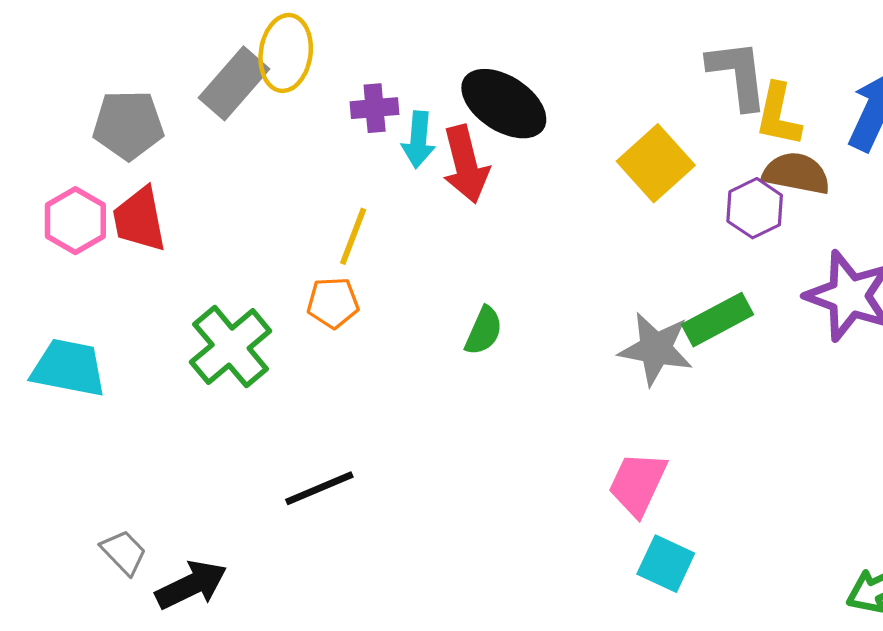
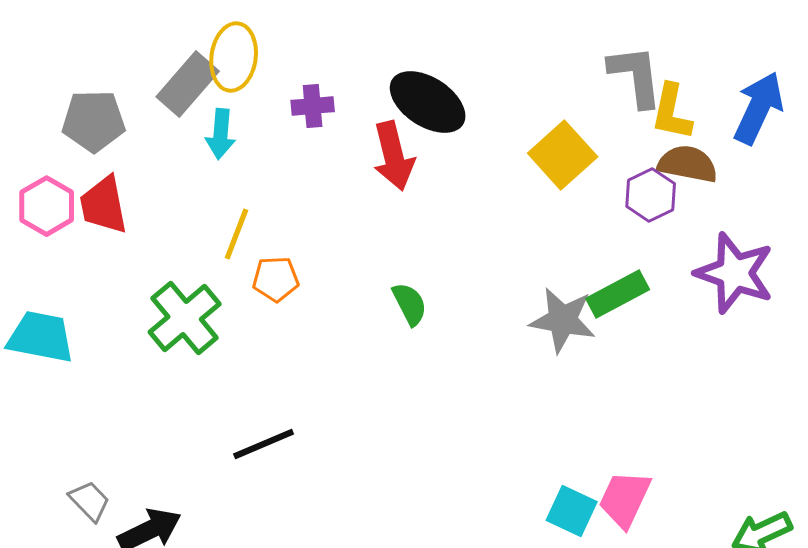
cyan arrow: (418, 140) -> (221, 134), moved
yellow line: (353, 236) -> (237, 234), moved
green semicircle: (484, 331) -> (410, 304), turned -51
pink trapezoid: (638, 484) -> (625, 499), moved

